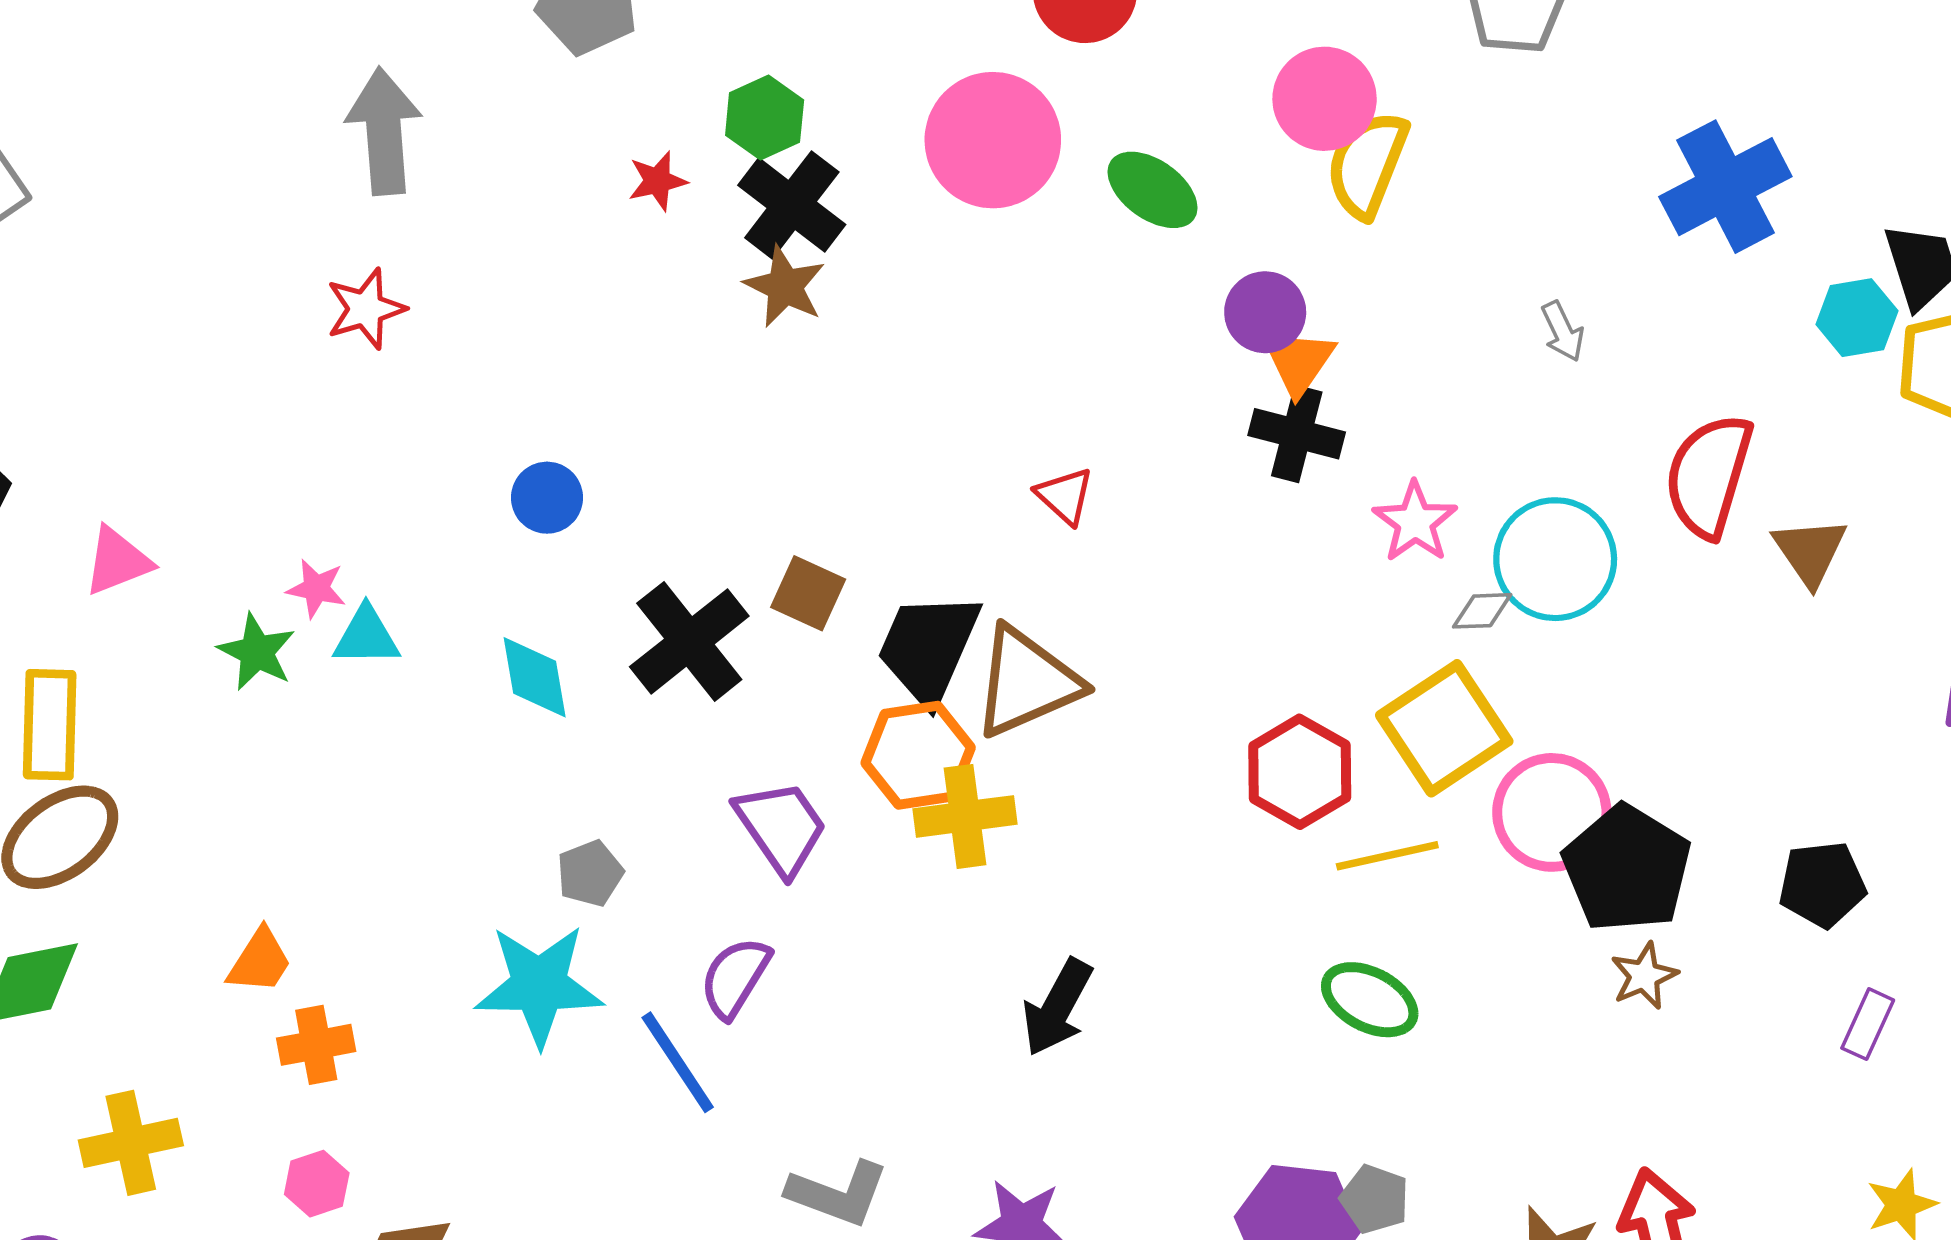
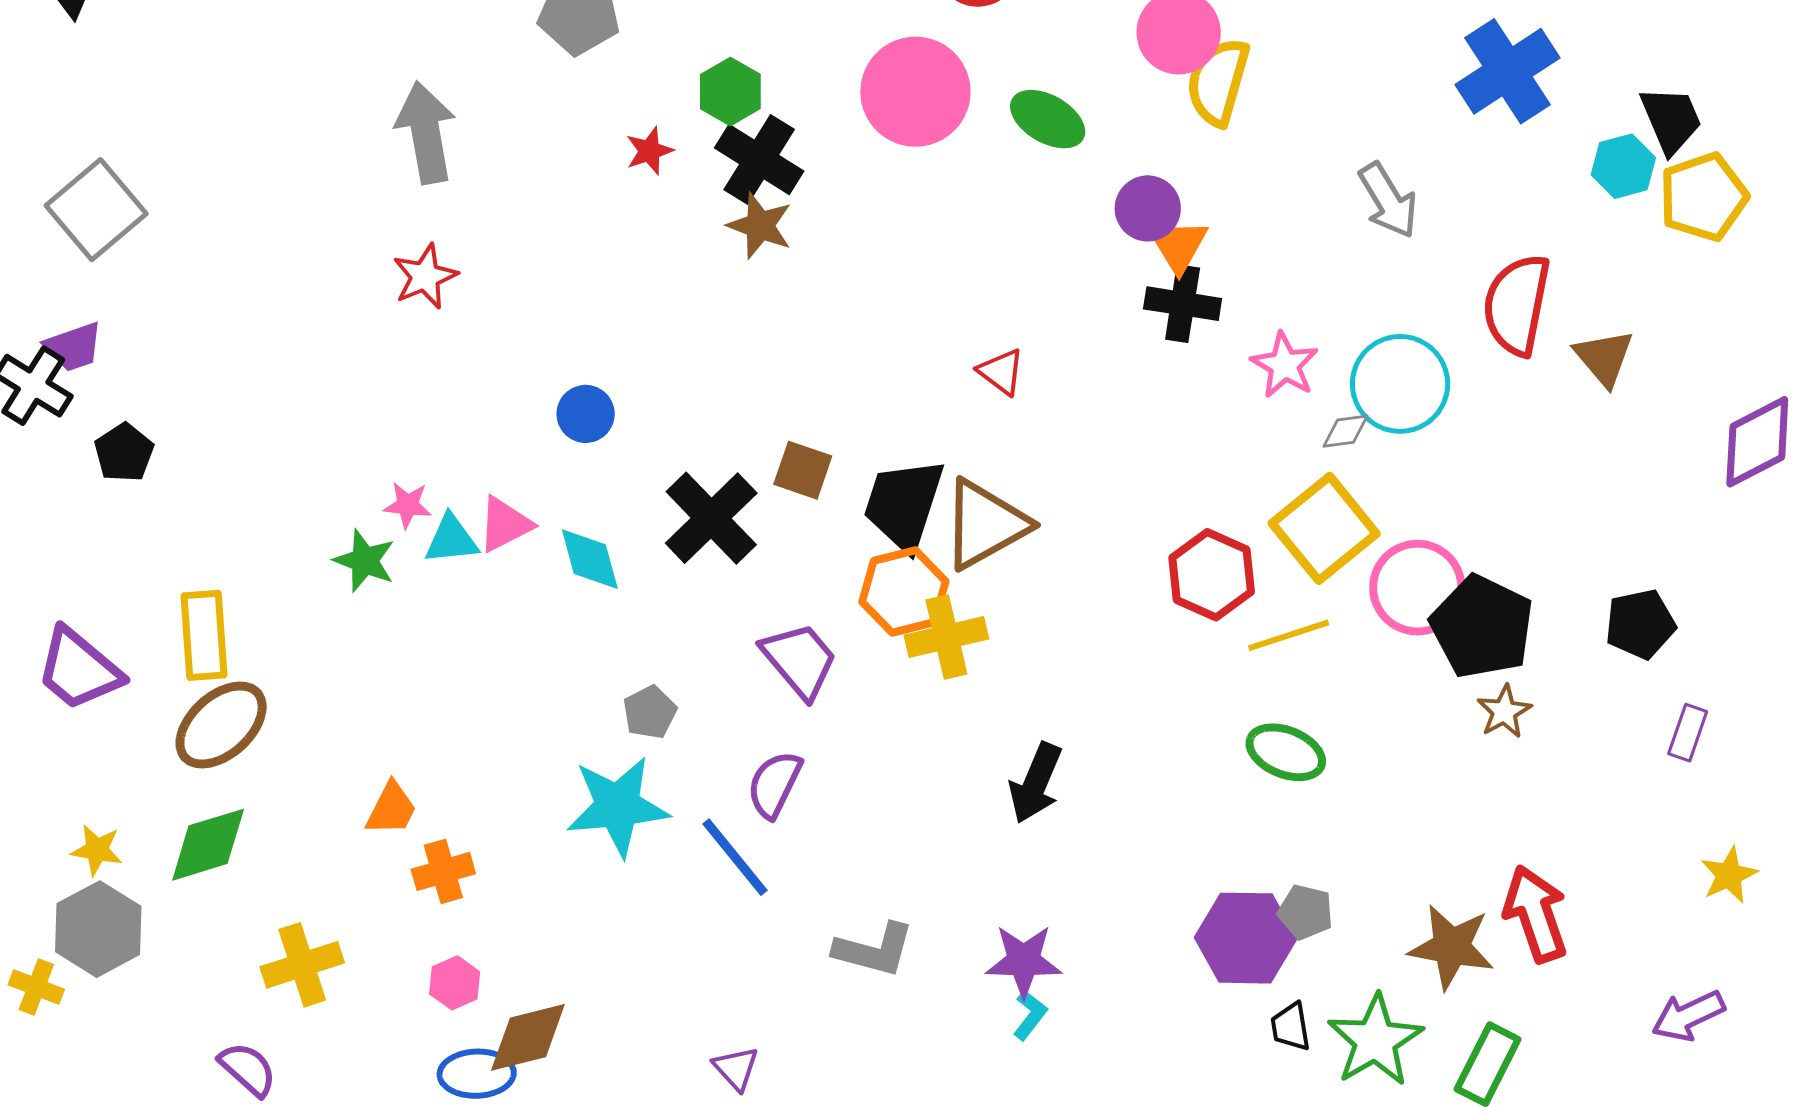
gray arrow: (1563, 331) -> (1388, 200), size x1.6
pink triangle: (117, 561) -> (505, 524), moved

